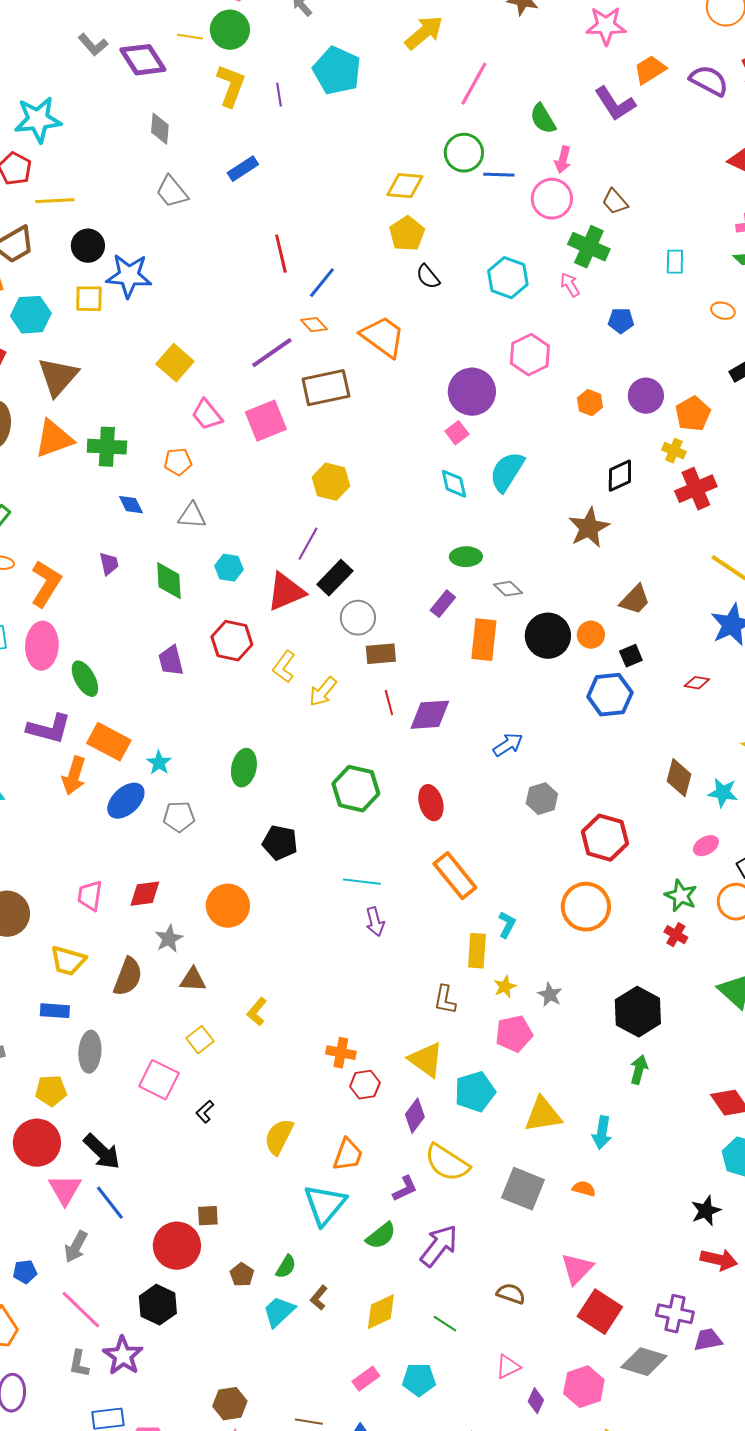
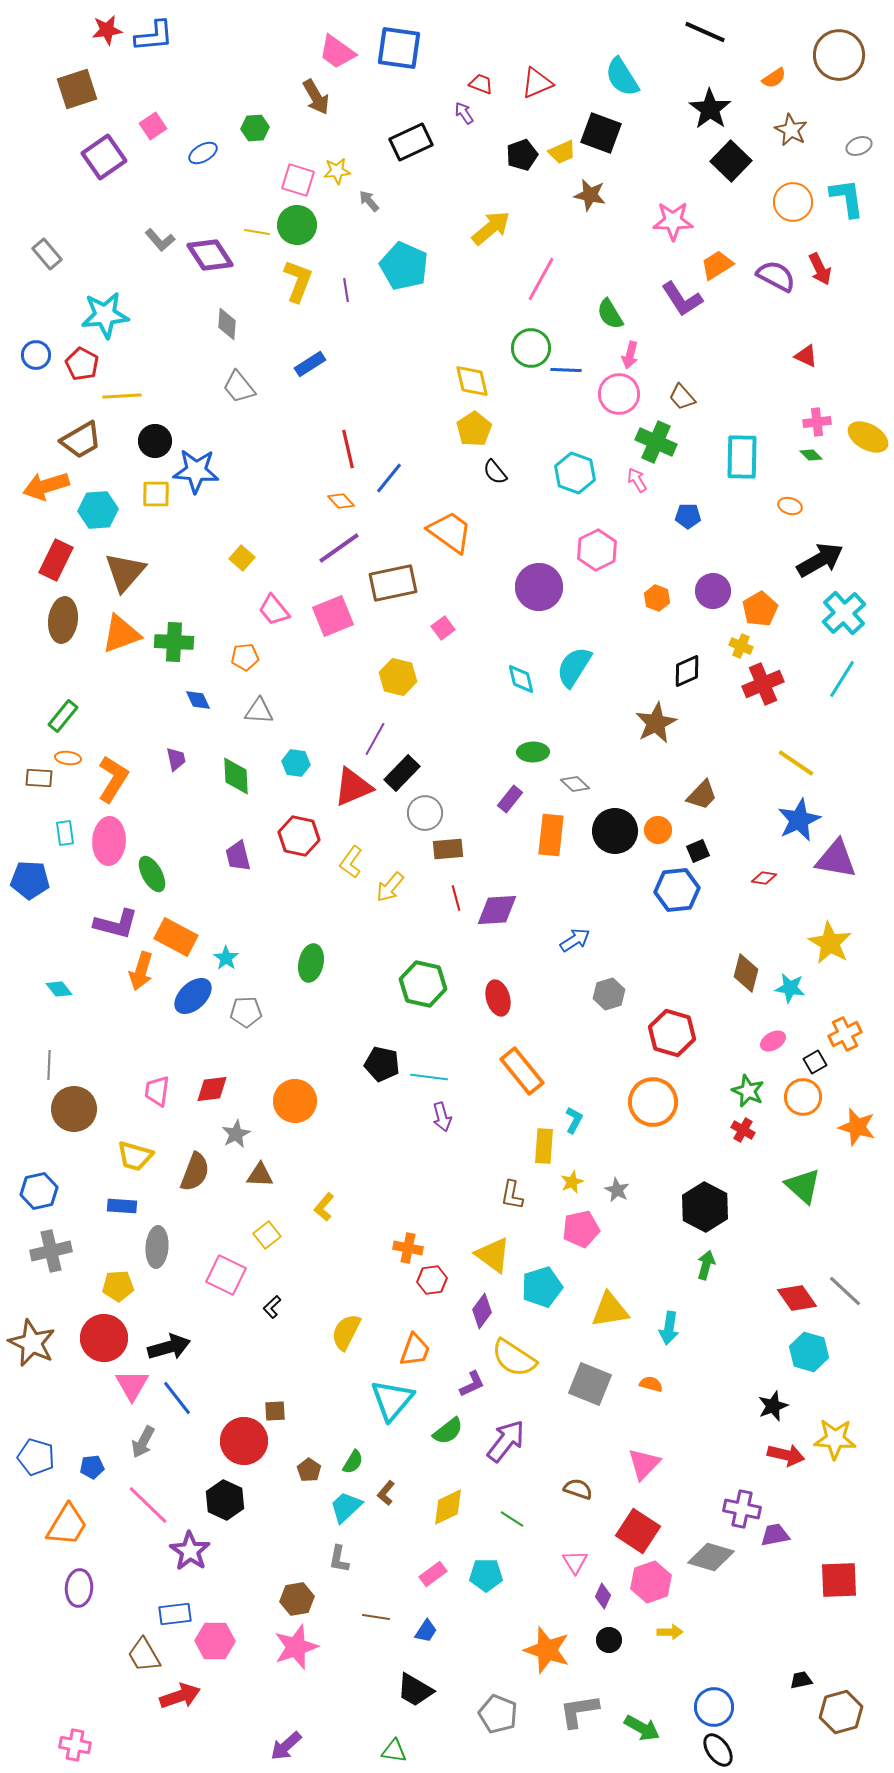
yellow diamond: (405, 186) -> (472, 381), turned 72
cyan rectangle: (675, 262) -> (742, 457), size x1.8
orange diamond: (314, 325) -> (341, 501), moved
yellow square: (175, 363) -> (242, 558), size x0.7
pink square: (457, 433) -> (443, 628), moved
black pentagon: (280, 843) -> (382, 1064), moved
black arrow: (102, 1152) -> (169, 1347), turned -60
red square: (600, 1312) -> (638, 1531), moved
gray L-shape: (79, 1364) -> (339, 1559), moved
pink triangle: (508, 1367) -> (575, 1562), turned -36

